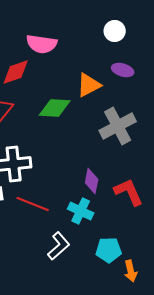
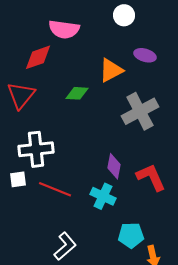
white circle: (115, 31) -> (124, 15), moved
green diamond: (55, 108) -> (77, 93), size x0.7
white L-shape: (59, 246) -> (65, 246), moved

